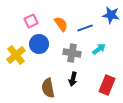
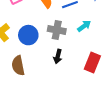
blue circle: (39, 44) -> (28, 35), moved
brown semicircle: (48, 88) -> (18, 66), moved

